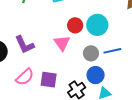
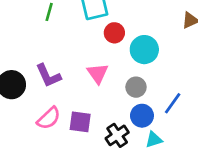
red circle: (75, 25) -> (114, 33), moved
blue line: (112, 51) -> (173, 103), moved, turned -42

